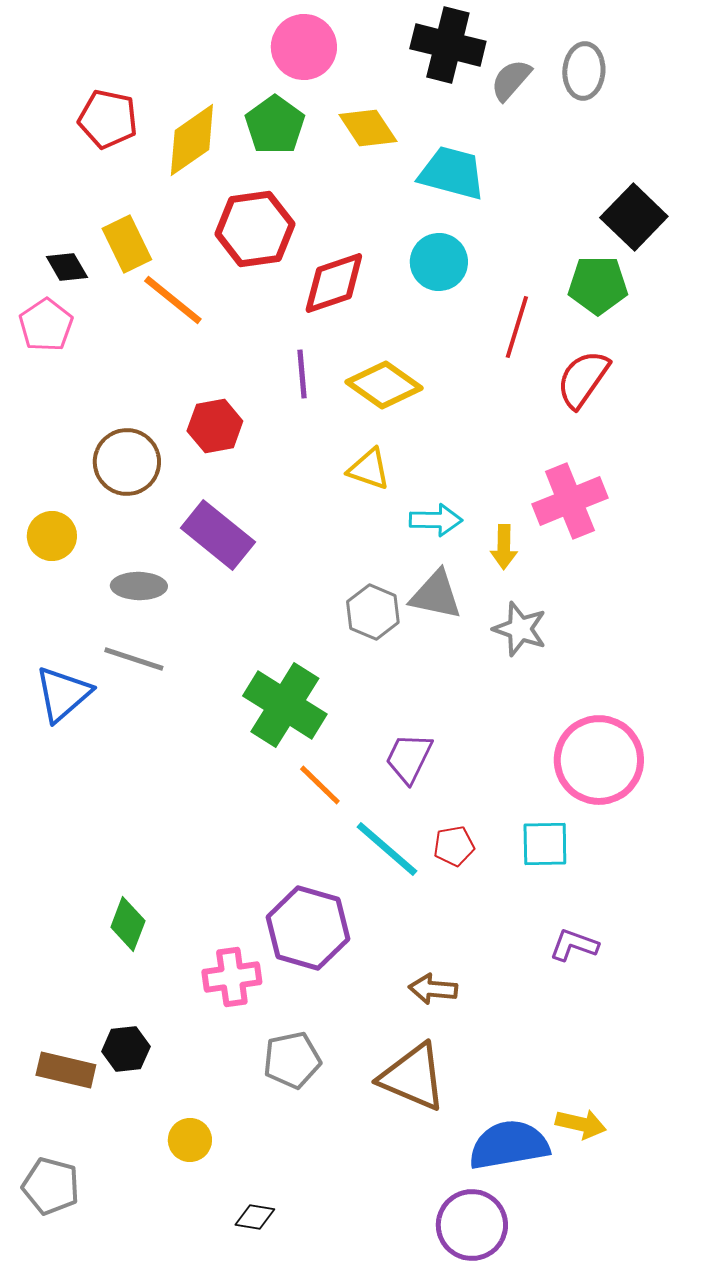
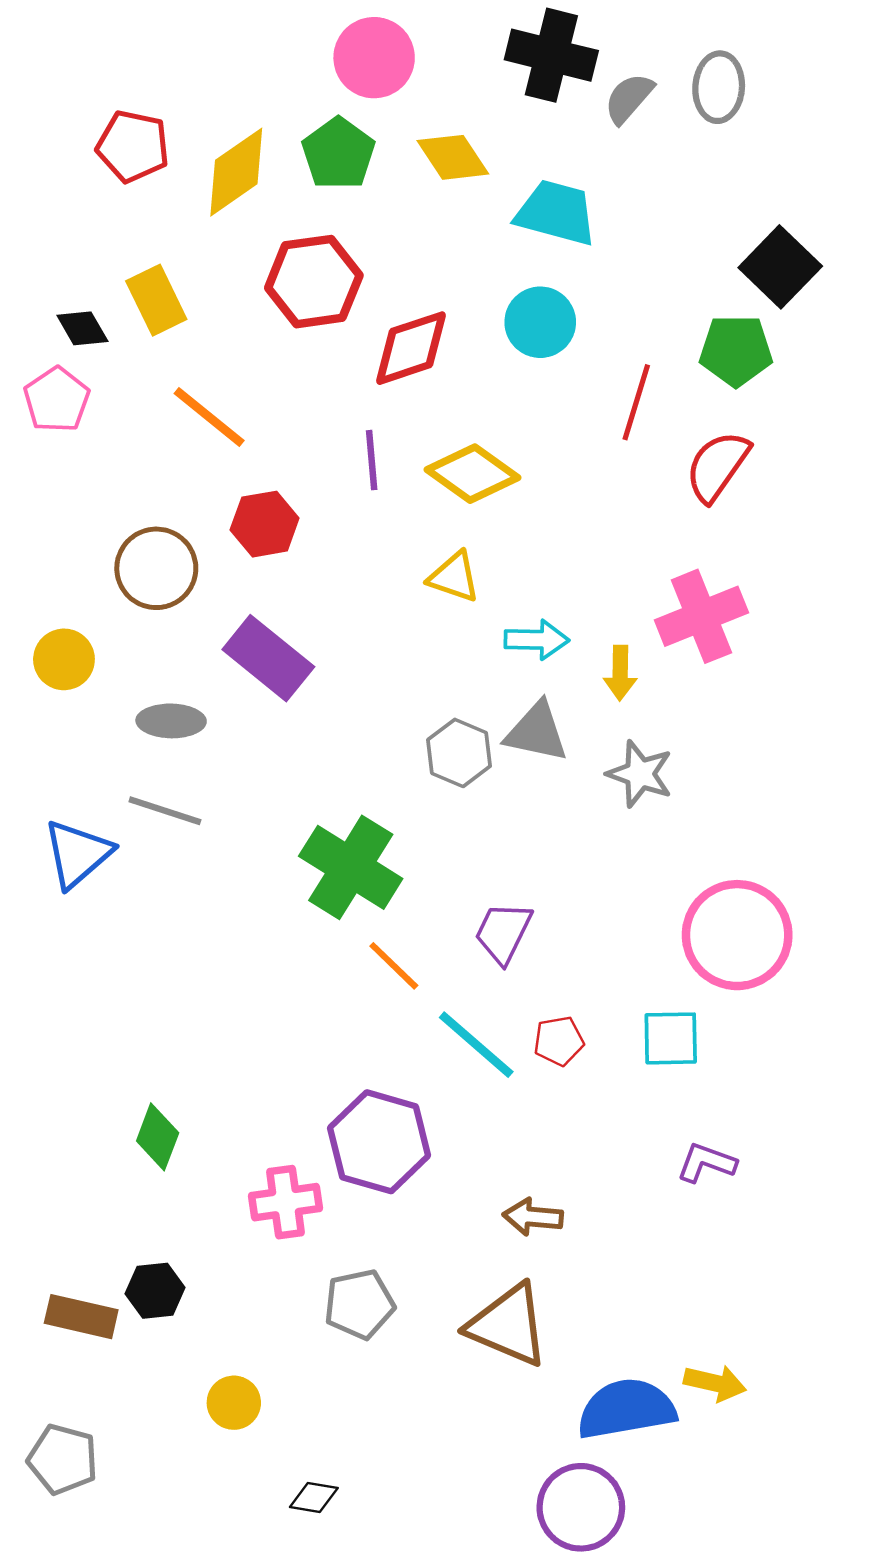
orange line: (173, 300) -> (209, 417), moved

